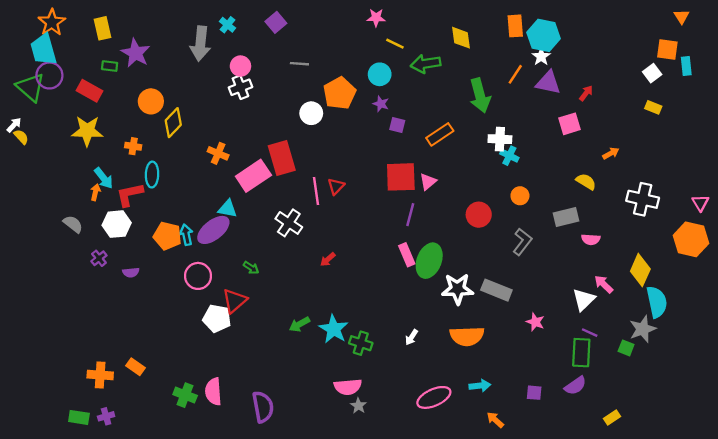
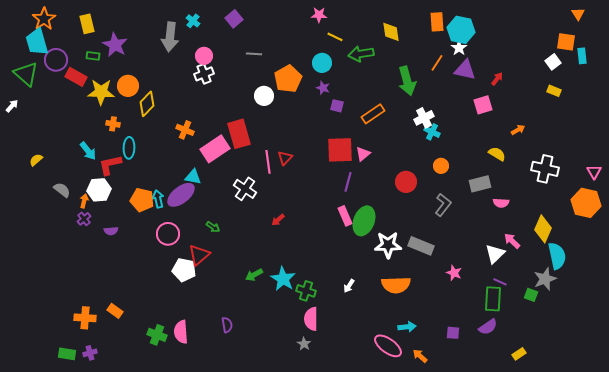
purple circle: (49, 75) -> (56, 60), moved
yellow star: (87, 131) -> (101, 92), moved
yellow semicircle: (21, 137) -> (36, 160), moved, turned -88
white cross: (500, 139) -> (424, 118), turned -30
orange arrow: (95, 192) -> (84, 201), moved
pink semicircle: (348, 387) -> (311, 319), moved, turned 95
pink ellipse: (434, 397) -> (388, 346), moved, turned 60
purple semicircle: (263, 407) -> (227, 325), moved, size x0.6

